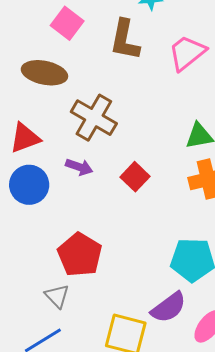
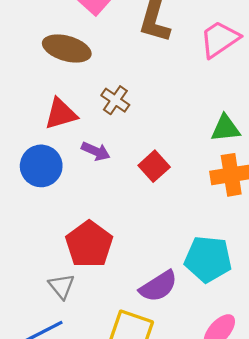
brown cross: (94, 118) -> (115, 100), size x0.6
red triangle: (25, 138) -> (61, 114), moved
purple semicircle: (169, 307) -> (158, 286), moved

